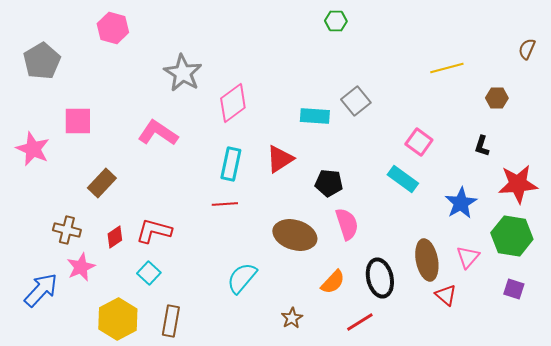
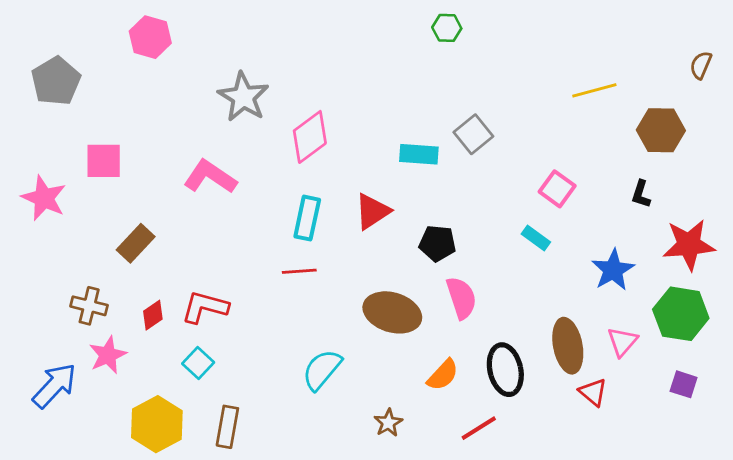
brown hexagon: (497, 98) -> (661, 130), size x1.6
cyan rectangle: (403, 179) -> (536, 238), size x0.7

